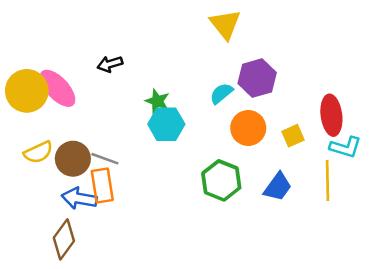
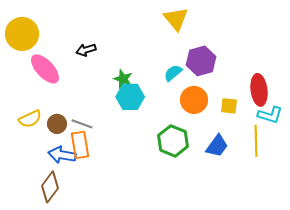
yellow circle: (27, 91) -> (22, 34), moved
yellow square: (293, 136) -> (229, 106), turned 30
brown circle: (73, 159) -> (57, 124), size x0.7

